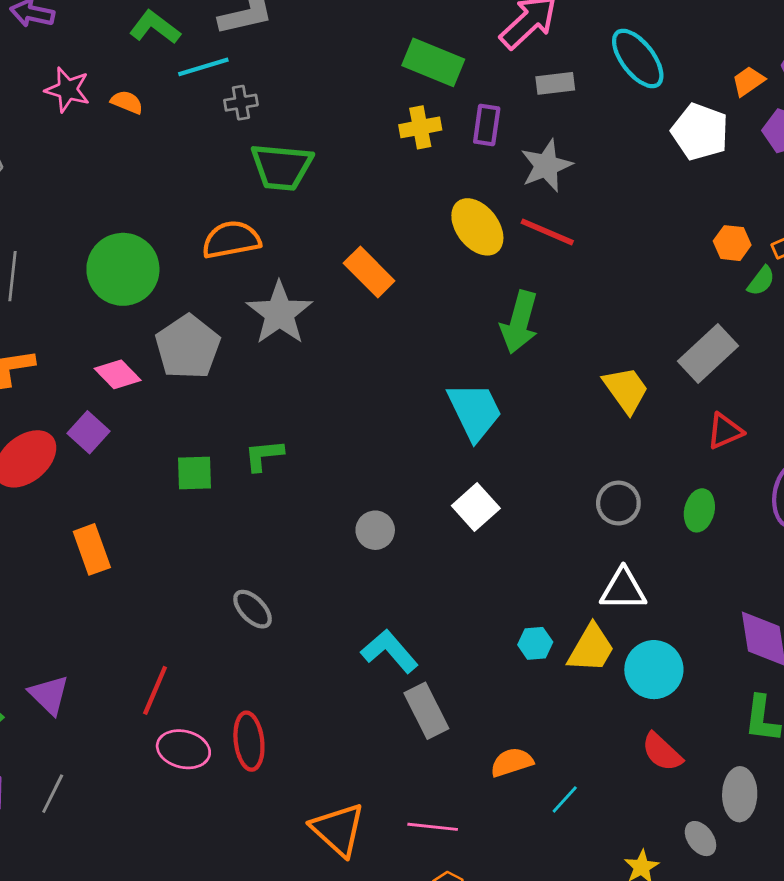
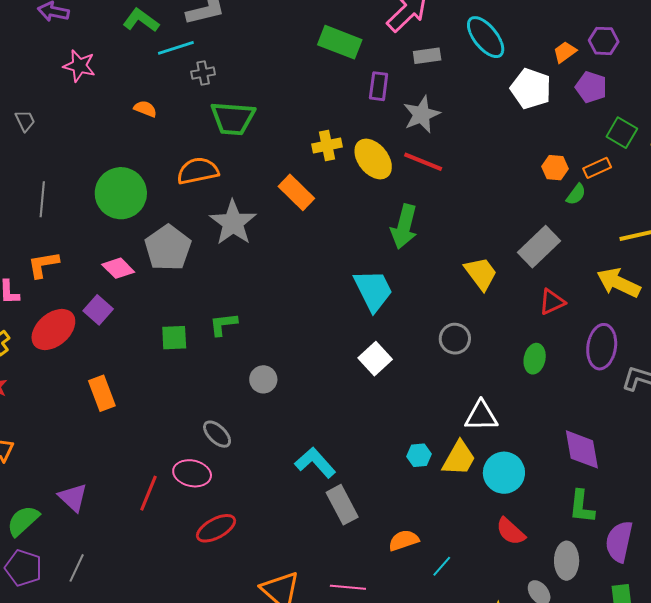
orange semicircle: (127, 102) -> (145, 109), moved
yellow cross: (420, 127) -> (327, 146), moved
gray circle: (618, 503) -> (455, 339), moved
gray circle: (375, 530) -> (263, 379), moved
red ellipse: (249, 741) -> (216, 528), turned 69
pink ellipse: (183, 749) -> (192, 473), moved

